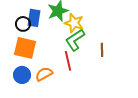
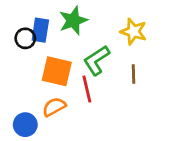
yellow star: (74, 23) -> (133, 32), moved
orange square: (25, 48) -> (57, 71), moved
blue circle: (22, 75) -> (25, 125), moved

